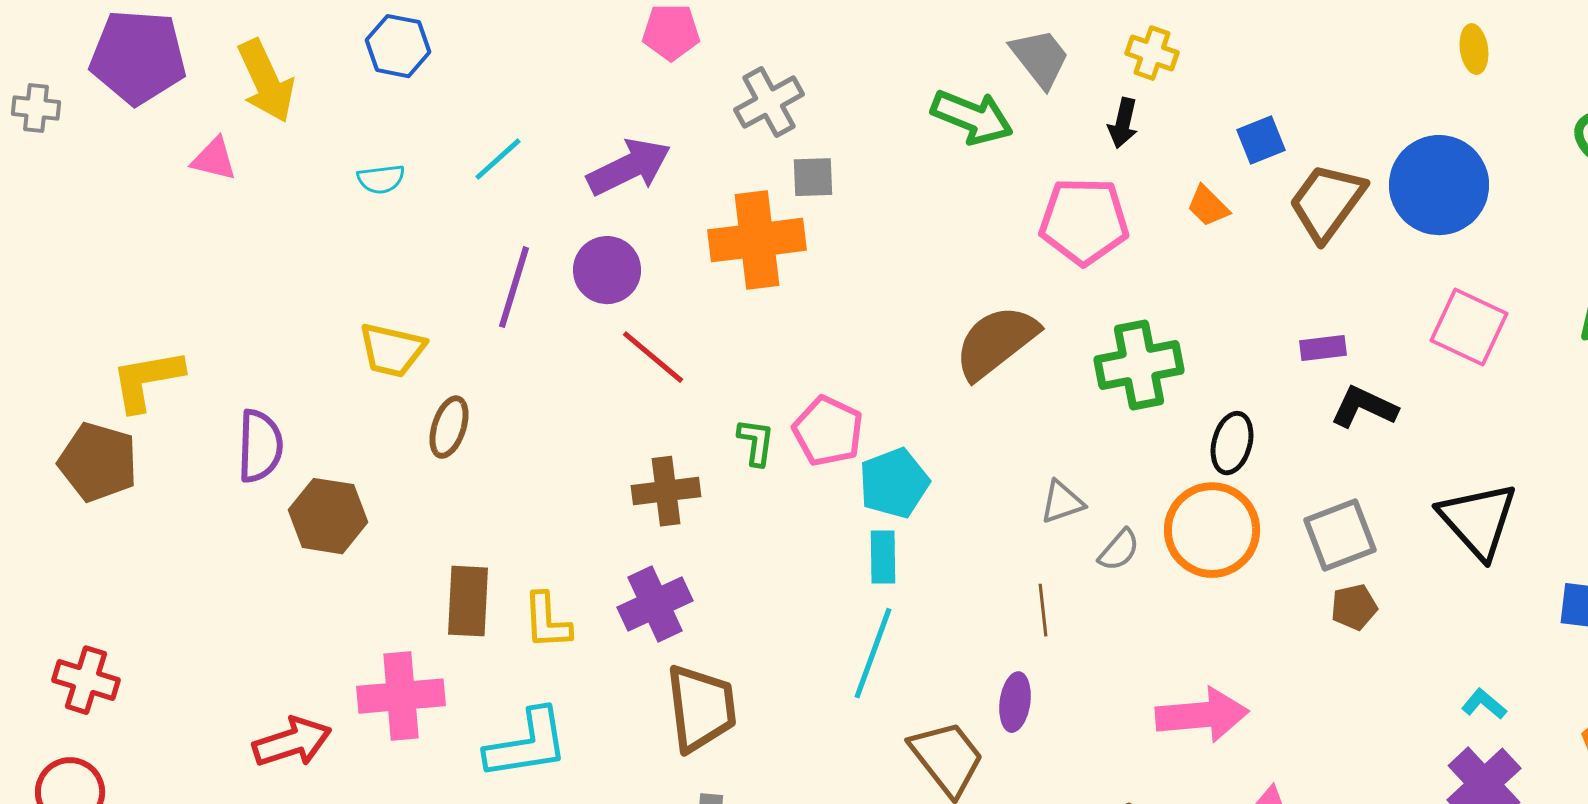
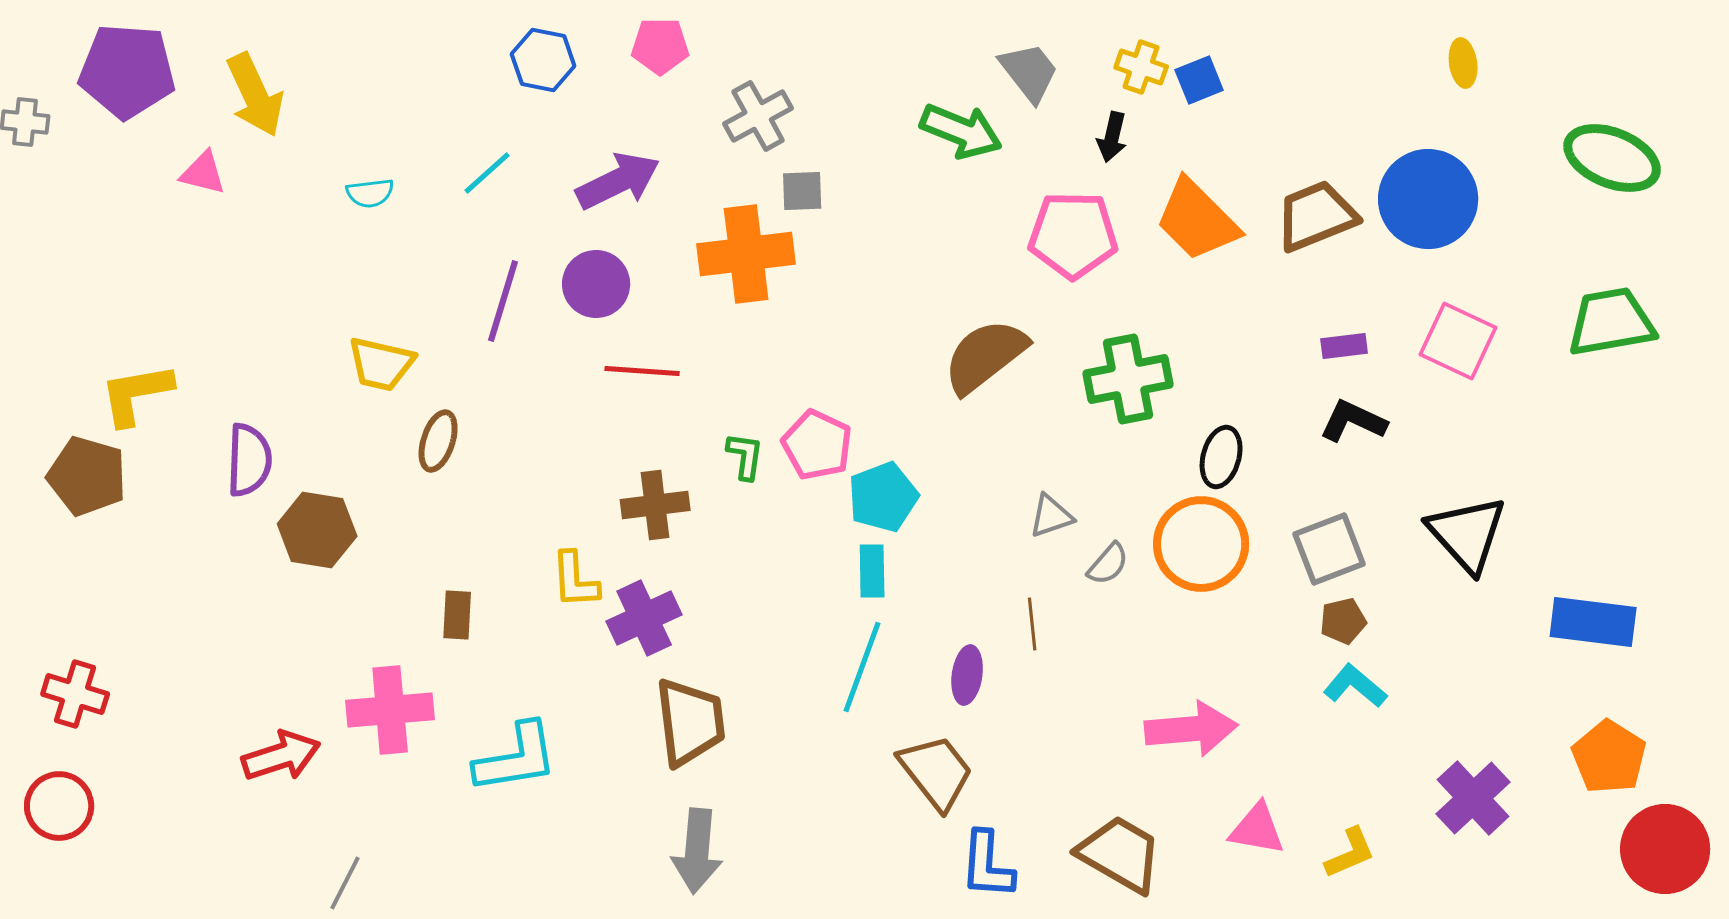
blue hexagon: (398, 46) -> (543, 60), moved
blue square: (1261, 140) -> (1199, 80), moved
brown trapezoid: (1327, 202) -> (1316, 216), turned 32
orange trapezoid: (1208, 206) -> (1197, 220), size x2.0
purple rectangle: (1323, 348) -> (1344, 346), moved
red line: (653, 357) -> (642, 371), turned -36
brown rectangle: (468, 601) -> (457, 615), size x0.7
yellow L-shape: (547, 621) -> (575, 580), moved
purple ellipse: (1015, 702) -> (967, 675), moved
cyan L-shape: (1484, 704) -> (1355, 686), moved, size x1.4

